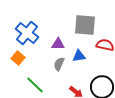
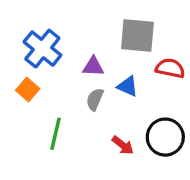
blue triangle: (79, 56) -> (128, 86), turned 32
green line: (35, 85) -> (56, 134), turned 60

